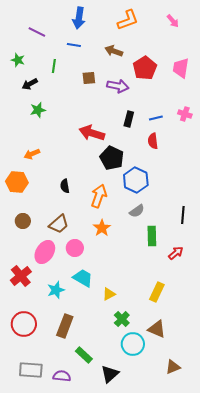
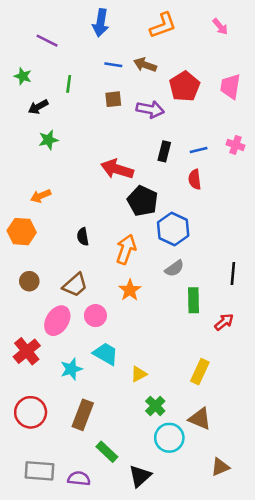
blue line: (74, 45) -> (113, 65), moved

